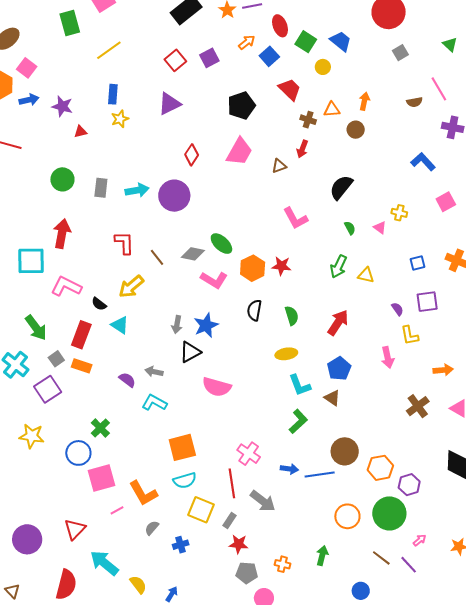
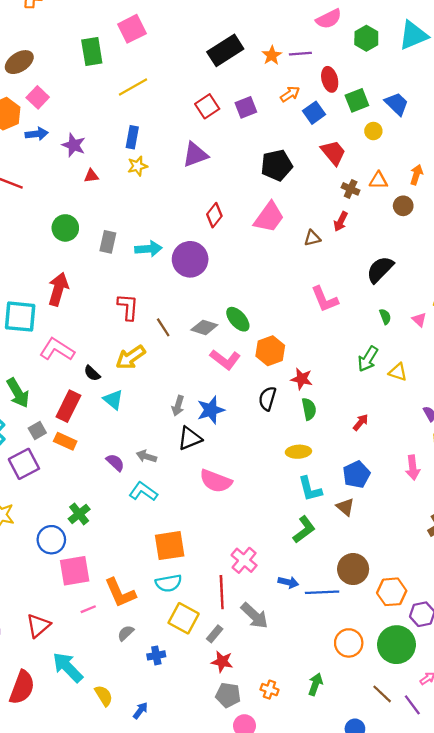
green square: (306, 42) -> (357, 100), turned 30
red star: (281, 266) -> (302, 379), moved
red arrow: (338, 323) -> (361, 422), size x0.6

